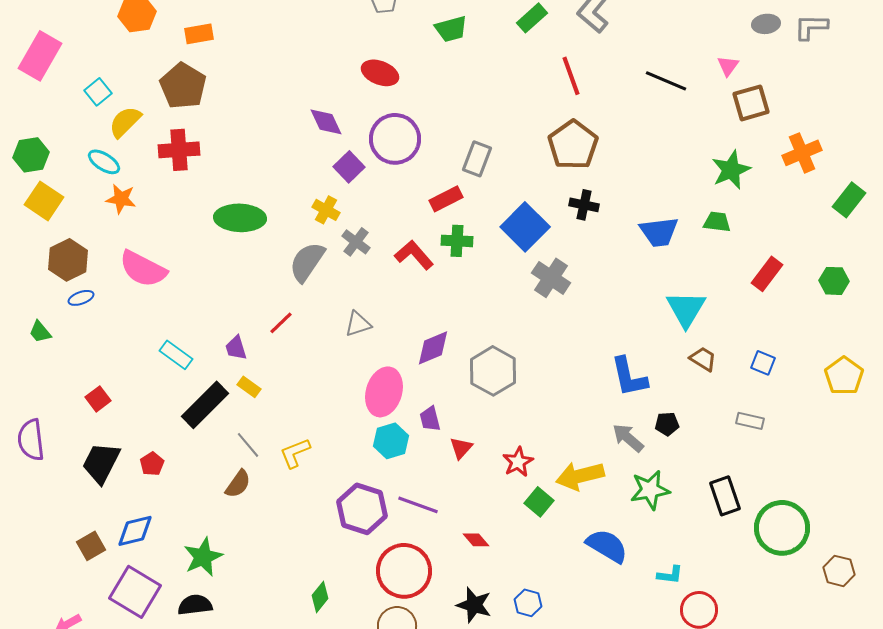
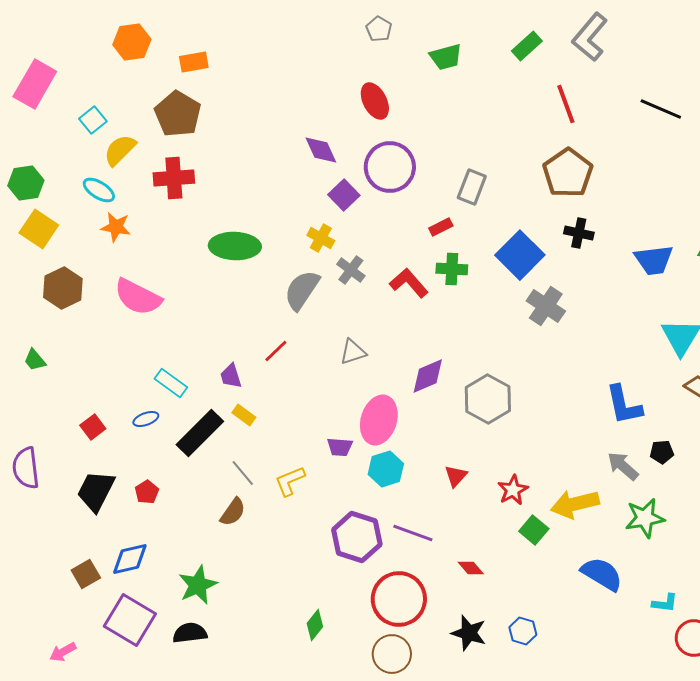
red ellipse: (380, 73) -> (375, 101), turned 42
red rectangle: (446, 199) -> (441, 227), size x0.7
blue ellipse: (81, 298) -> (146, 419), moved
purple trapezoid: (430, 419) -> (340, 447), moved, turned -72

